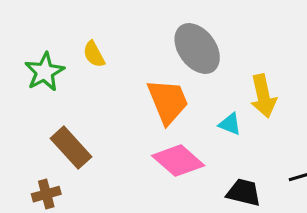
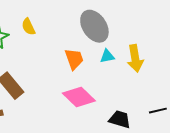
orange trapezoid: (168, 101) -> (74, 59), size x0.7
cyan triangle: (230, 124) -> (107, 56), moved, turned -35

